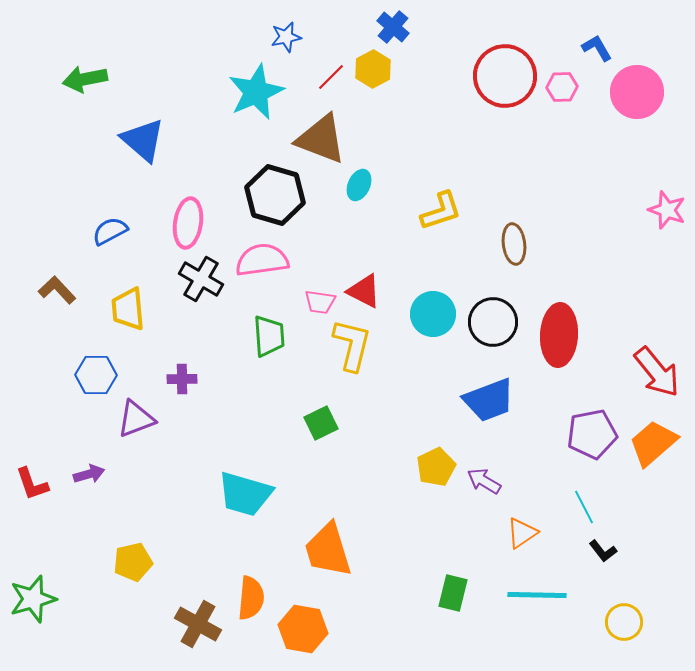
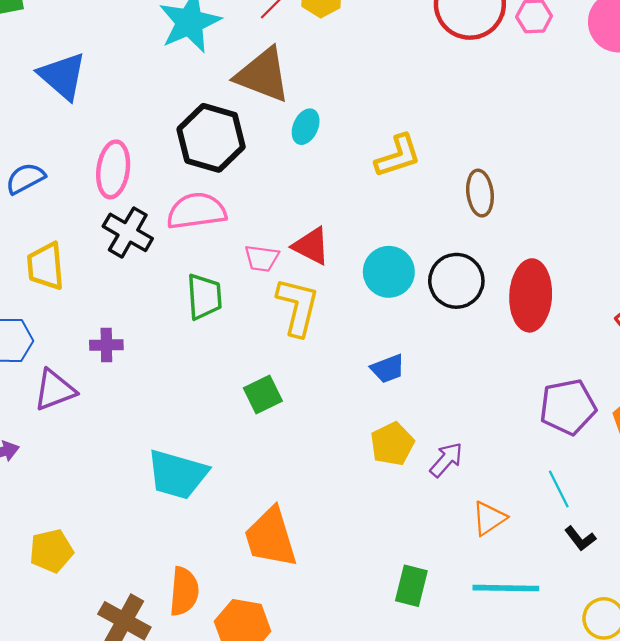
blue trapezoid: (489, 400) -> (388, 369), moved, size x0.6
purple arrow: (484, 481) -> (446, 460), turned 100

